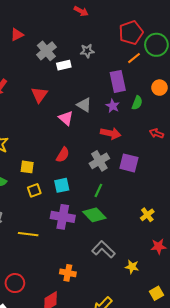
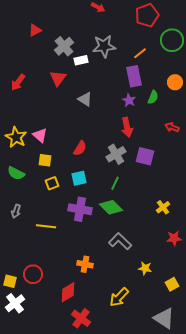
red pentagon: (131, 33) -> (147, 15), moved
gray star: (87, 51) -> (104, 46), size x1.6
orange line: (134, 58) -> (140, 53), moved
red triangle: (39, 95) -> (58, 78), moved
gray triangle: (84, 105) -> (85, 99), moved
pink triangle: (66, 118) -> (40, 135), moved
red arrow: (111, 133) -> (127, 127), turned 66
yellow star: (132, 267) -> (145, 268), moved

